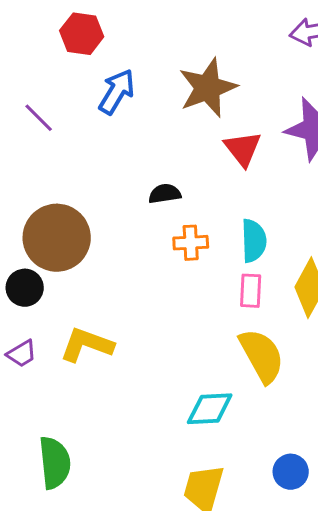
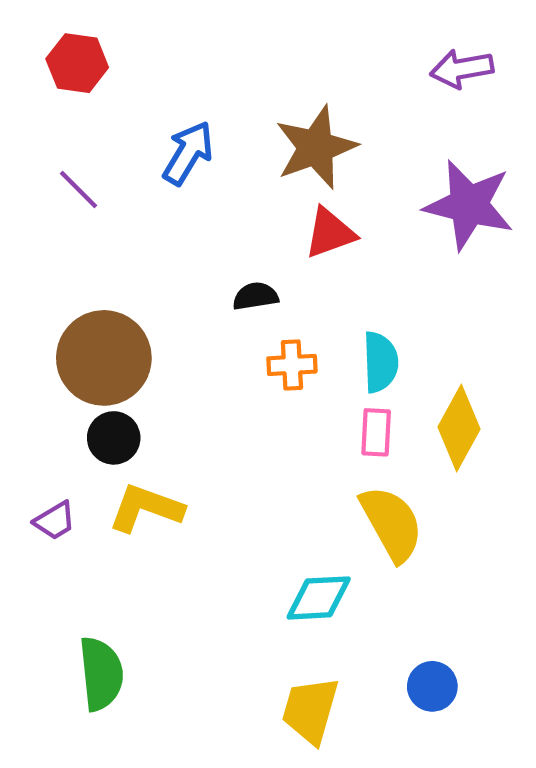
red hexagon: (82, 34) -> (77, 63), moved
red triangle: (243, 149) -> (330, 233), moved, turned 48
black circle: (25, 288) -> (114, 438), moved

